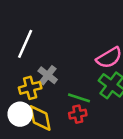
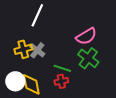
white line: (25, 44) -> (37, 15), moved
yellow cross: (30, 88) -> (23, 49), moved

